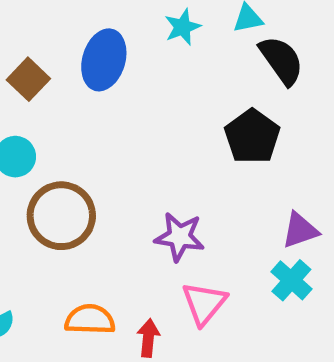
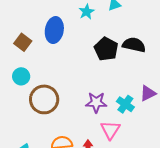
black semicircle: (281, 60) -> (134, 45), moved, turned -35
black pentagon: (252, 136) -> (106, 49), moved
cyan cross: (291, 280) -> (125, 104), moved

